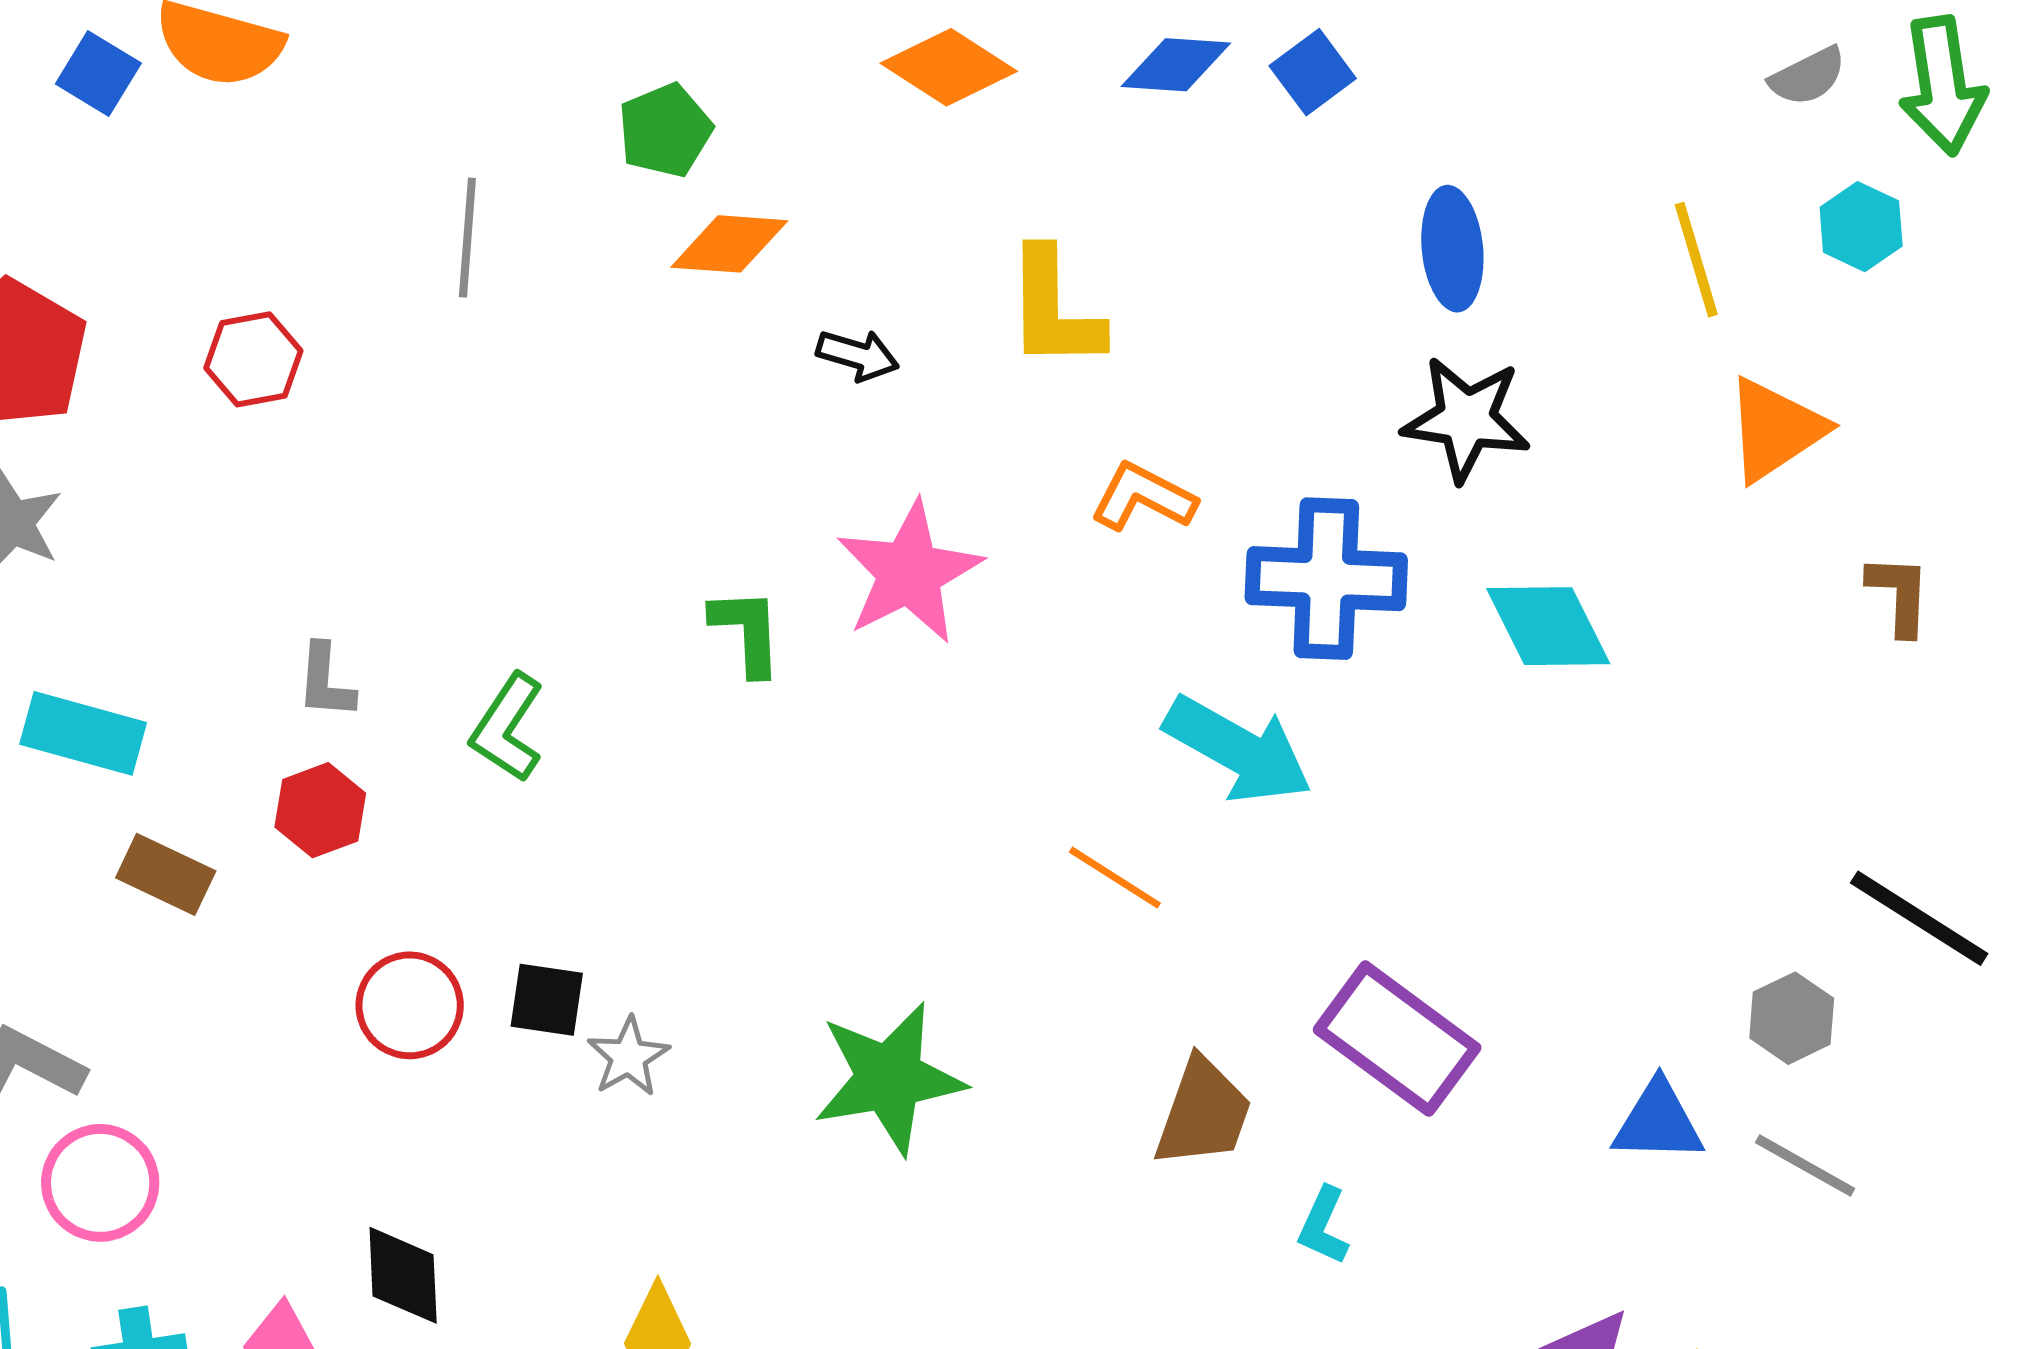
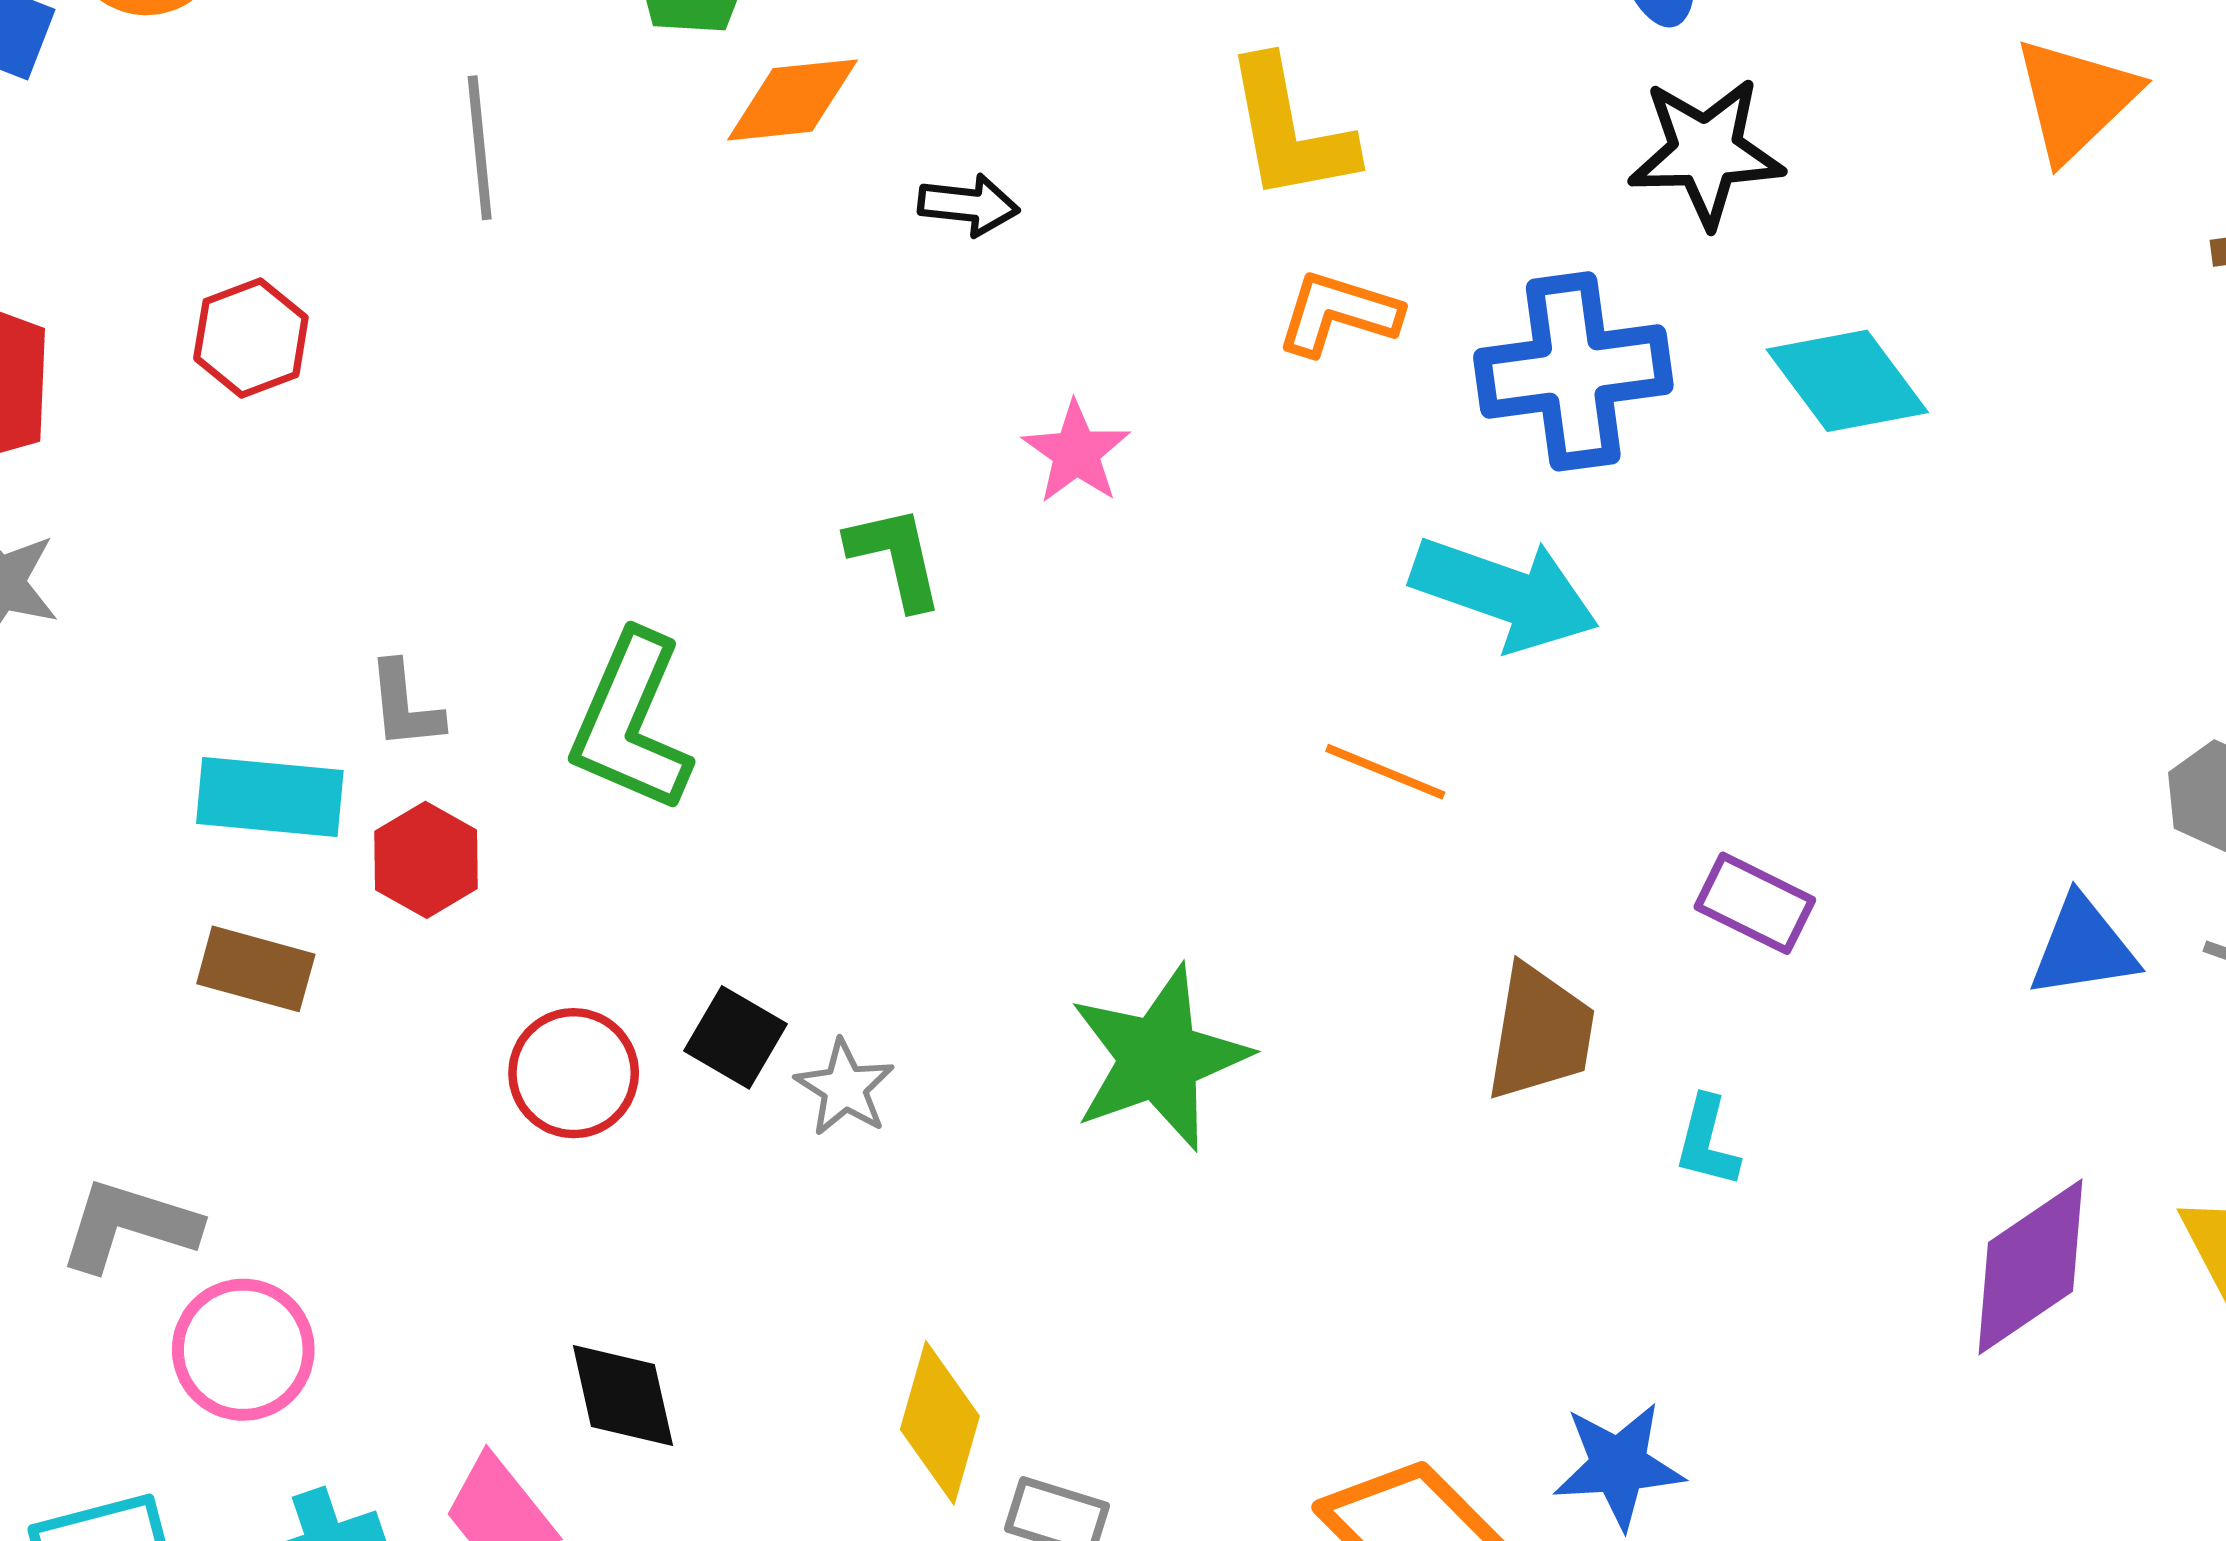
yellow L-shape: (1054, 309) -> (1290, 130), moved
pink star: (909, 572) -> (1076, 452), size x0.6
green L-shape: (507, 728) -> (631, 722), size x1.4
cyan rectangle: (83, 733) -> (270, 797), moved
black square: (547, 1000) -> (736, 1037), turned 32
purple rectangle: (1397, 1039) -> (1755, 903), size x0.6

